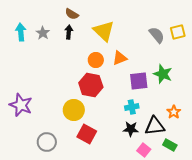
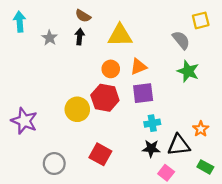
yellow triangle: (104, 31) -> (120, 35), turned -45
cyan arrow: (21, 32) -> (20, 22), moved
yellow square: (178, 32) -> (201, 20), moved
green star: (163, 74) -> (188, 71), moved
purple square: (139, 81) -> (143, 93), moved
yellow circle: (74, 110) -> (77, 109), moved
green rectangle: (170, 145) -> (205, 167), moved

